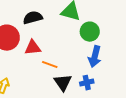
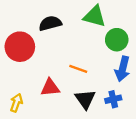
red triangle: (33, 48) -> (50, 88), moved
orange line: (50, 65) -> (78, 69), moved

